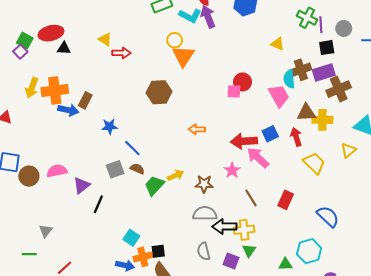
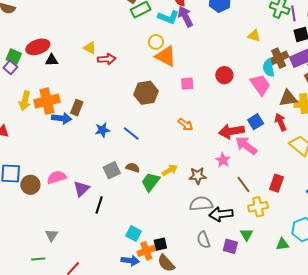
orange triangle: (183, 56) -> (166, 56), turned -30
pink square: (234, 91) -> (187, 84), moved
orange arrow: (197, 129) -> (186, 124), turned -140
blue line: (132, 148) -> (131, 134), moved
yellow cross: (244, 230) -> (258, 207), moved

